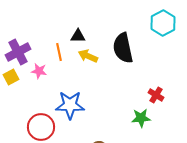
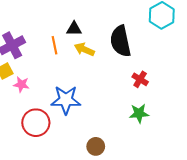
pink star: (39, 71) -> (21, 84), moved
red cross: (156, 95) -> (140, 79), moved

